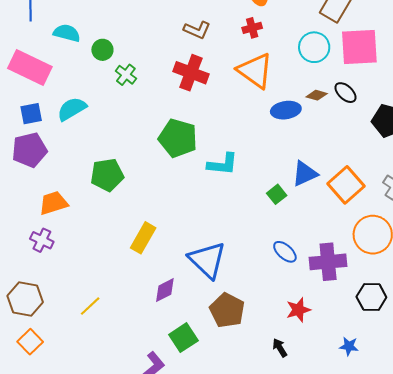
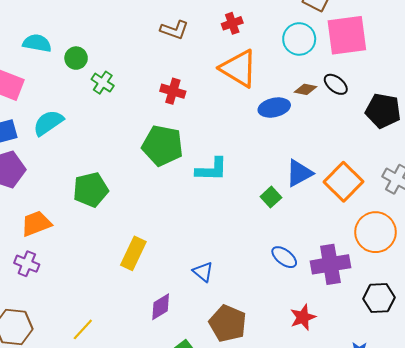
red cross: (191, 73) -> (173, 91), moved, size x0.7
blue triangle: (207, 260) -> (203, 272), size x0.5

